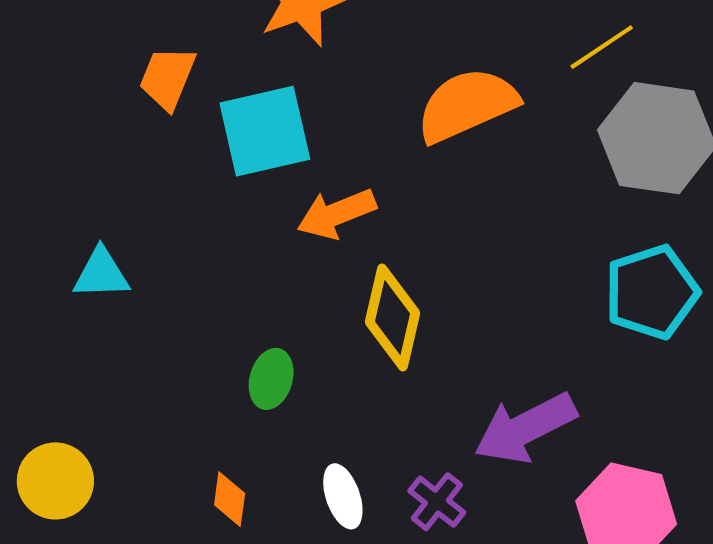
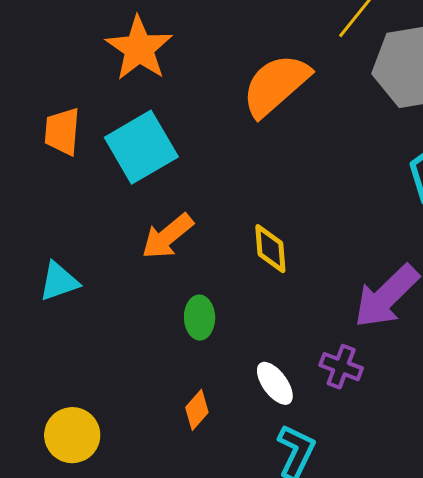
orange arrow: (337, 214) -> (167, 236), moved
yellow diamond: (392, 317) -> (270, 249), size x0.7
orange diamond: (230, 499) -> (197, 410), turned 51

